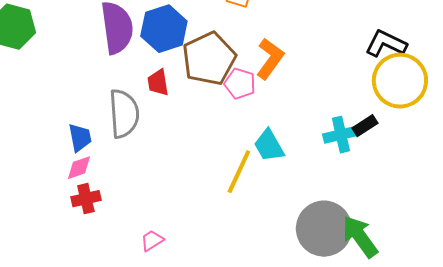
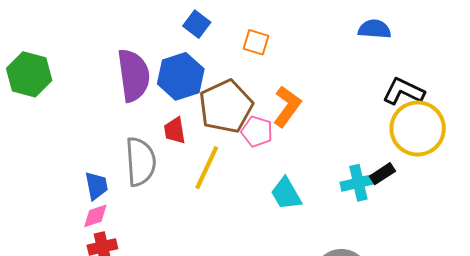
yellow line: (239, 172) -> (207, 168), moved

